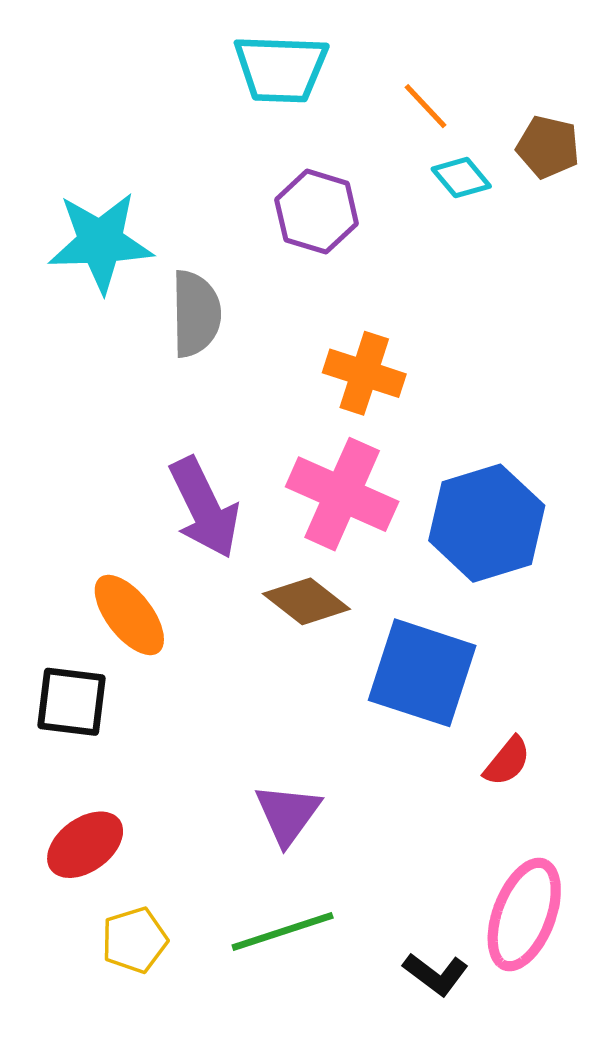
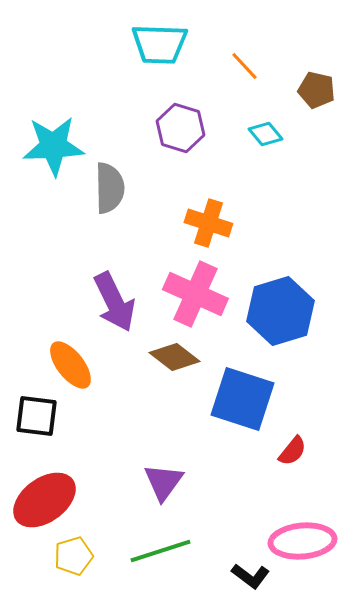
cyan diamond: (461, 178) -> (265, 134), moved
red ellipse: (85, 845) -> (44, 500), size x1.4
pink ellipse: (524, 915) -> (302, 541), turned 64

